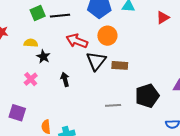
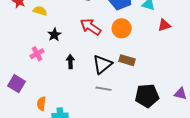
red triangle: (163, 18) -> (164, 25), moved
yellow semicircle: (31, 43) -> (40, 11), moved
black triangle: (96, 61) -> (102, 64), moved
gray line: (113, 105) -> (103, 89), moved

